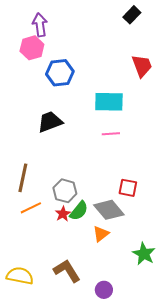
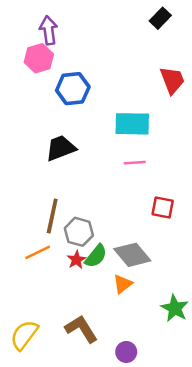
brown line: (23, 178) -> (52, 216), moved
red square: (128, 188) -> (163, 208), moved
yellow semicircle: (20, 276) -> (24, 335), turned -64

